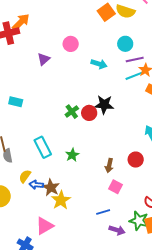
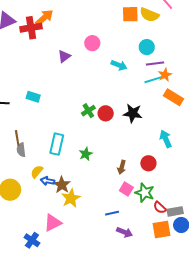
orange square: (106, 12) -> (130, 14), turned 30
black star: (104, 105) -> (133, 113), moved
cyan rectangle: (43, 147) -> (57, 144), turned 35
green star: (139, 221) -> (145, 193), moved

